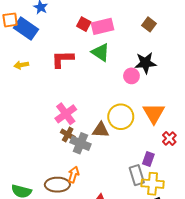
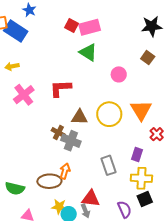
brown square: (149, 24) -> (148, 58), moved
red L-shape: (62, 59) -> (60, 88), moved
black star: (145, 63) -> (152, 26), moved
pink cross: (66, 114) -> (24, 95), moved
brown triangle: (101, 130) -> (79, 117), moved
gray rectangle: (137, 175) -> (109, 165), moved

